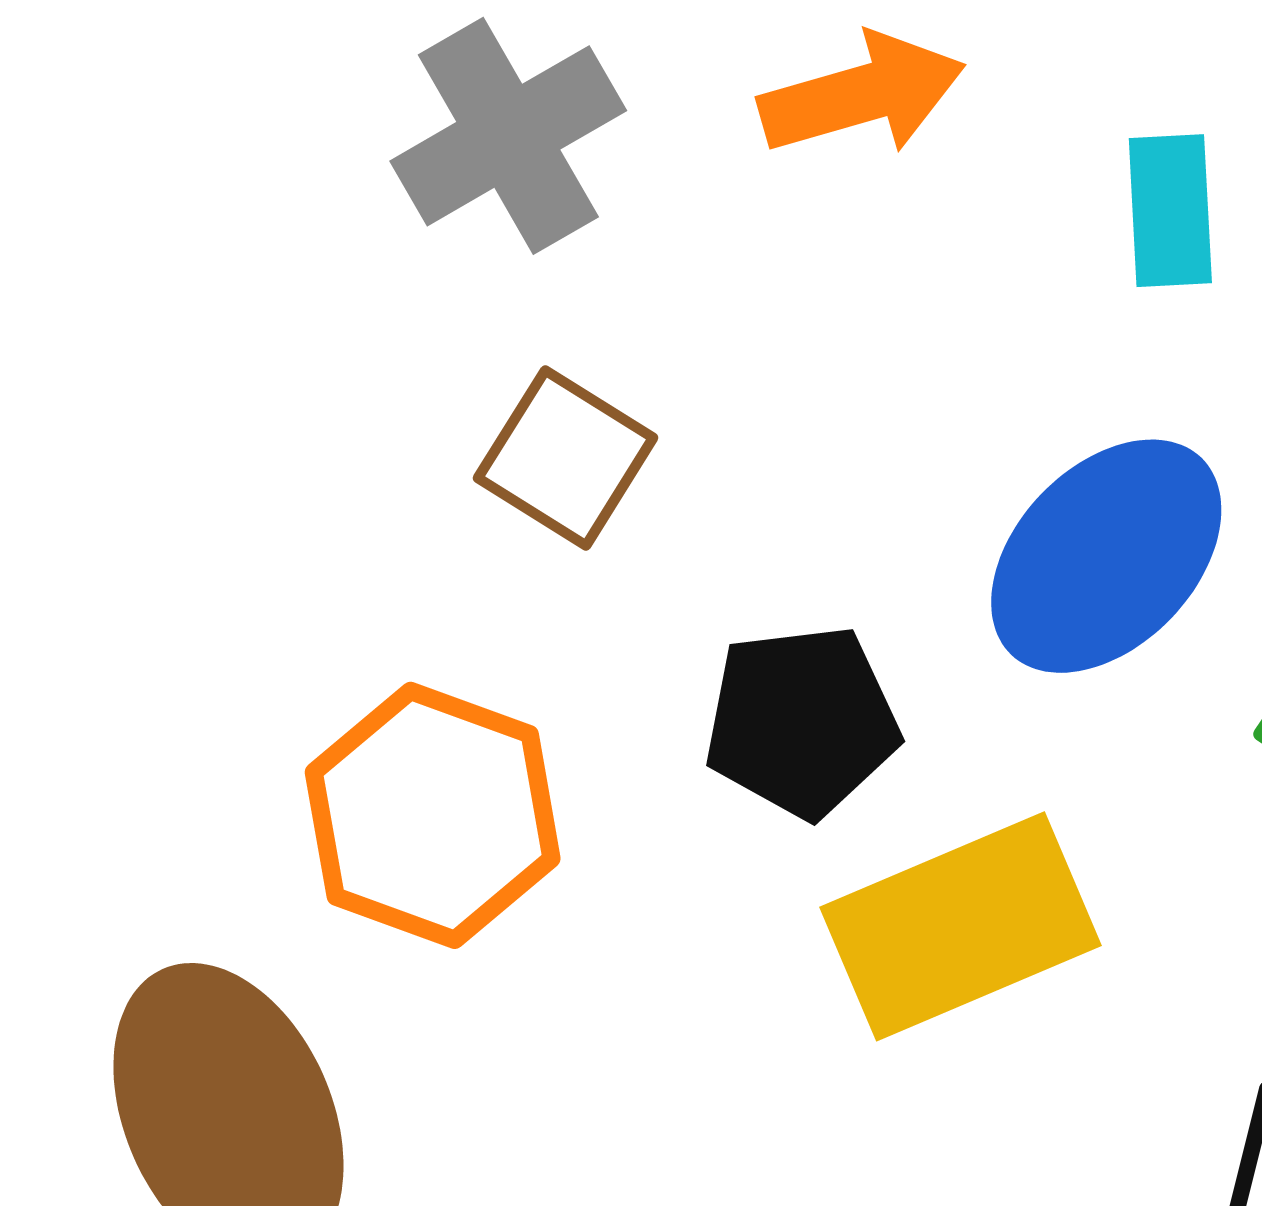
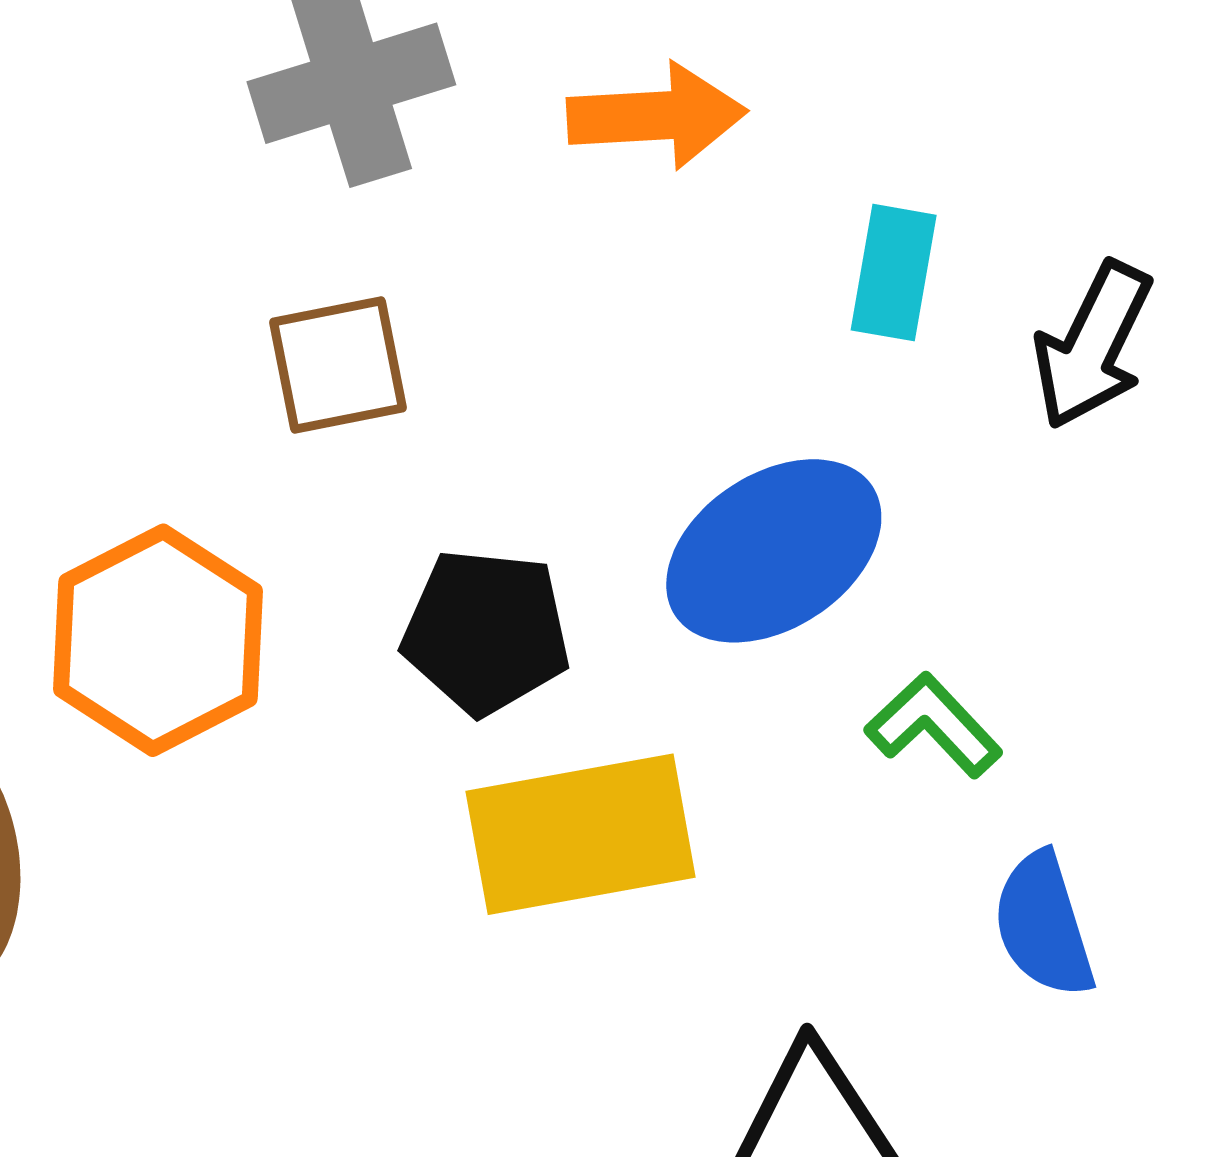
brown square: (566, 458) -> (338, 365), turned 34

